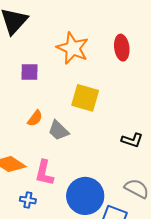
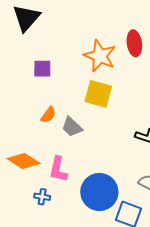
orange star: (73, 48) -> (100, 56), moved

